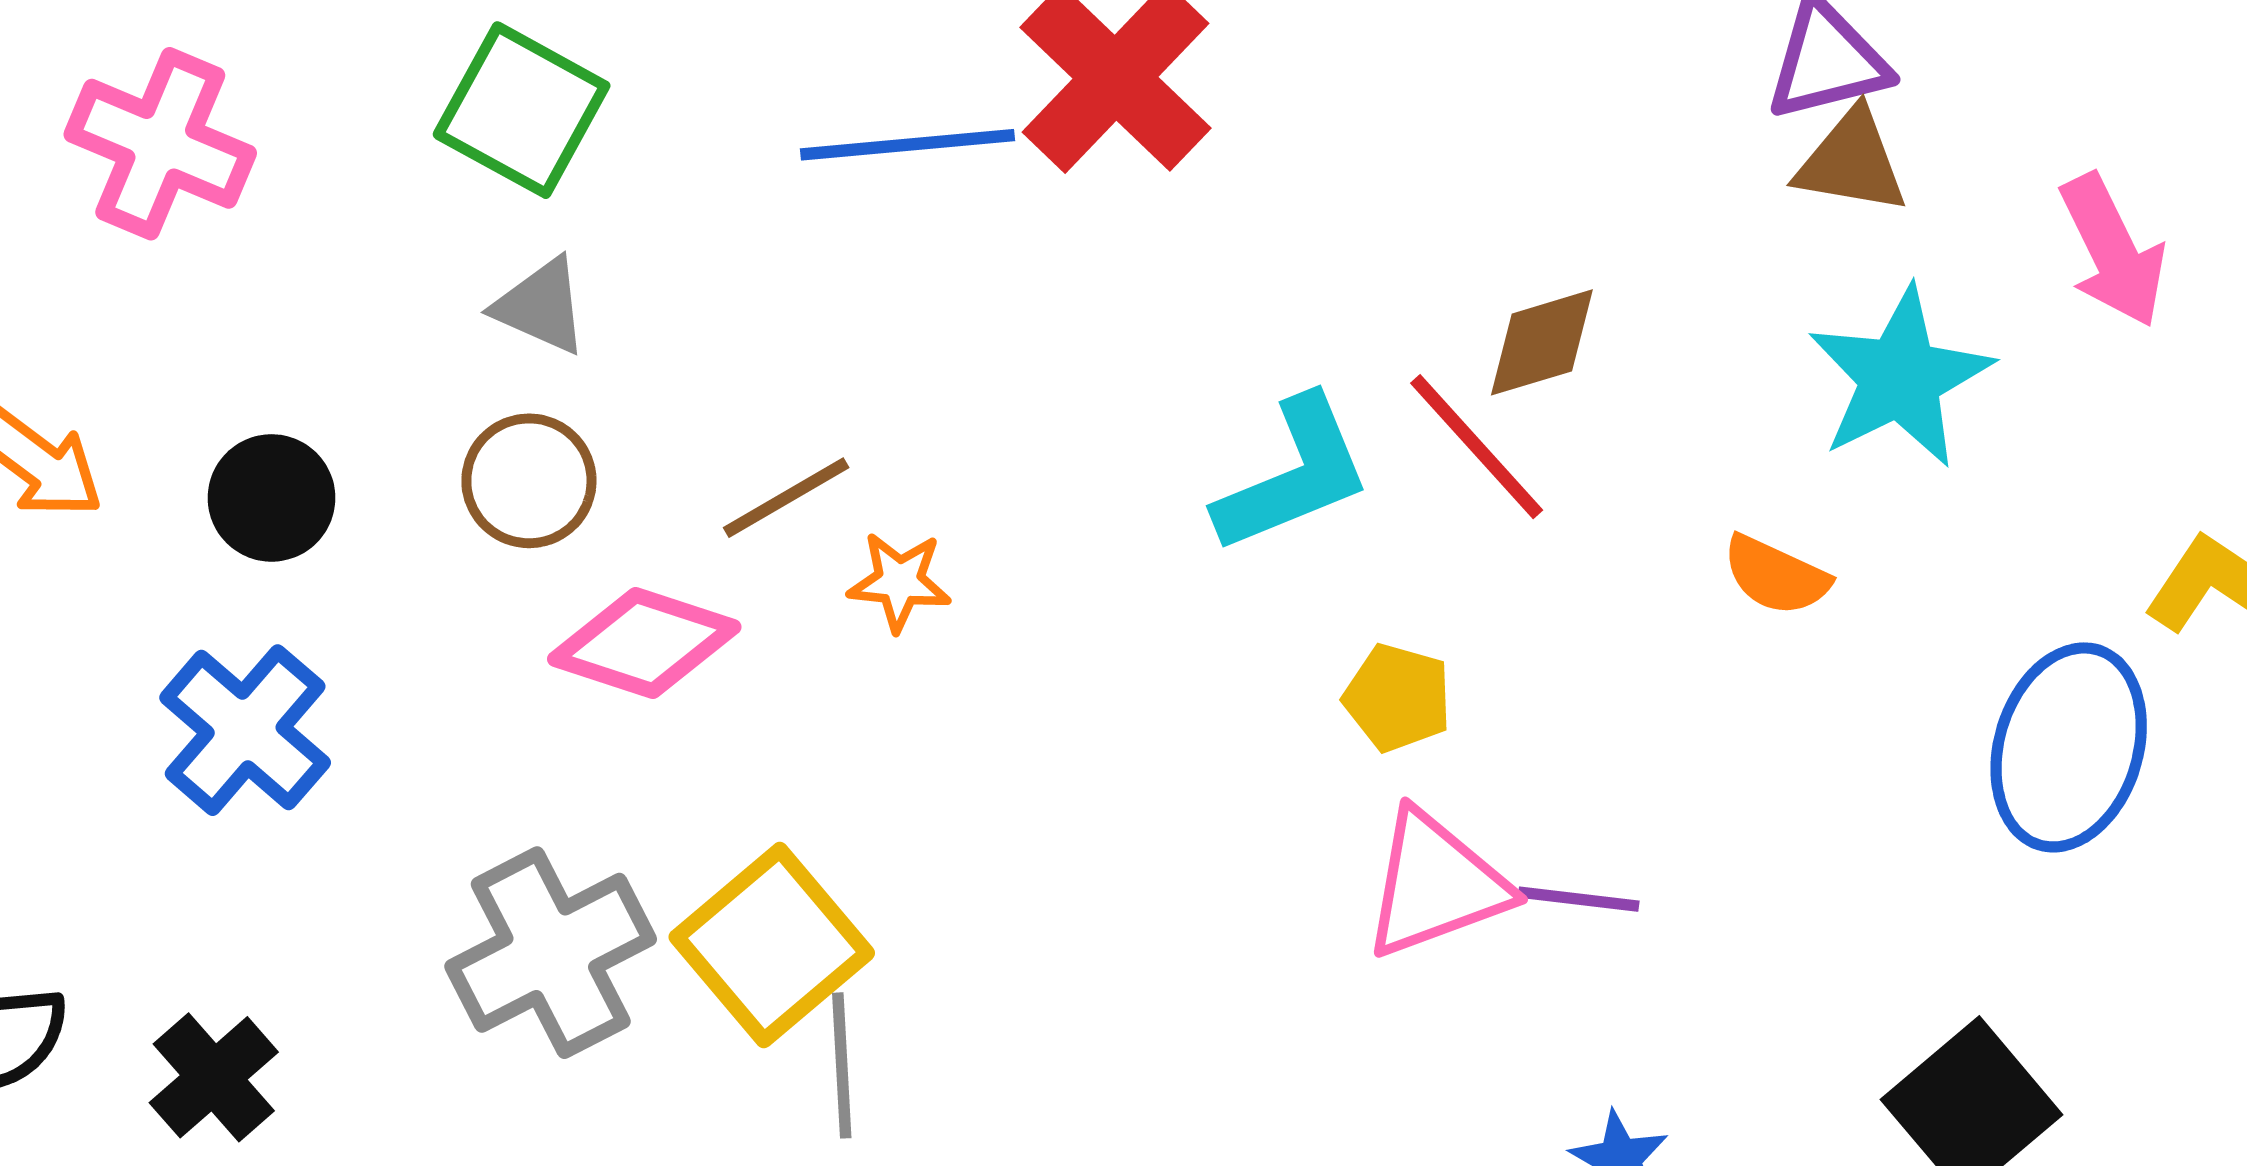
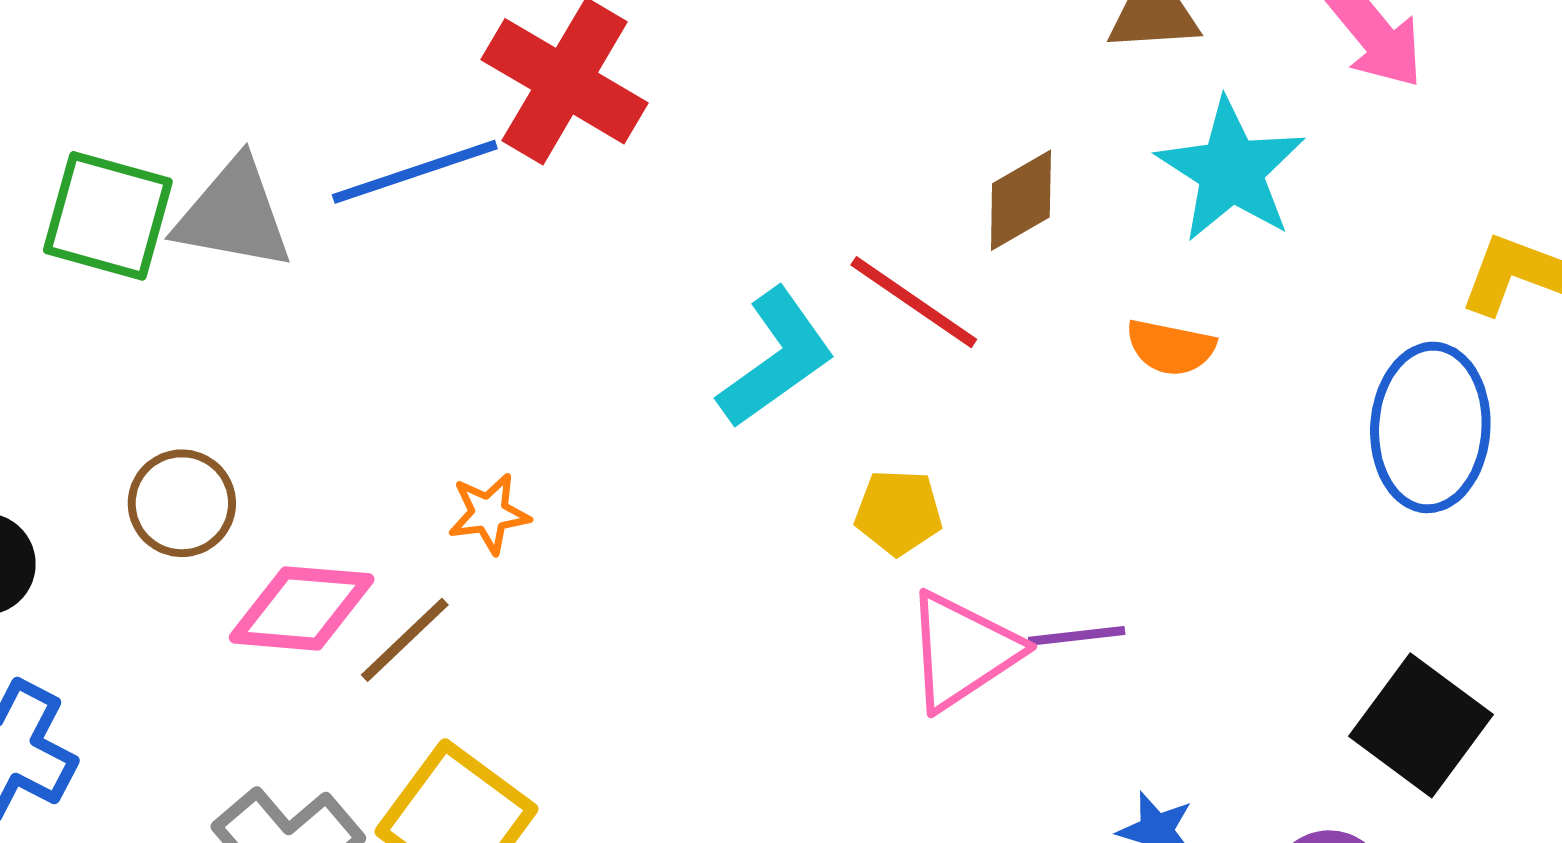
gray triangle: (541, 306) -> (234, 215), moved, size x1.5
brown diamond: (1542, 342) -> (1021, 200), moved
brown line: (786, 498) -> (405, 640), moved

